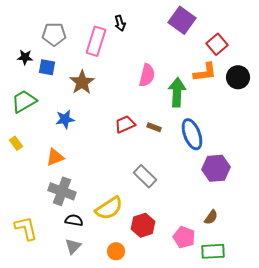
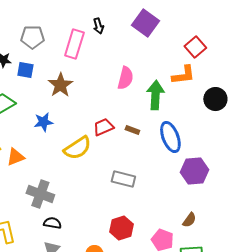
purple square: (182, 20) -> (145, 23), moved
black circle: (238, 77) -> (215, 99), moved
orange triangle: (55, 157) -> (15, 157), moved
gray rectangle: (145, 176) -> (123, 179), turned -30
yellow semicircle: (109, 208) -> (77, 148), moved

